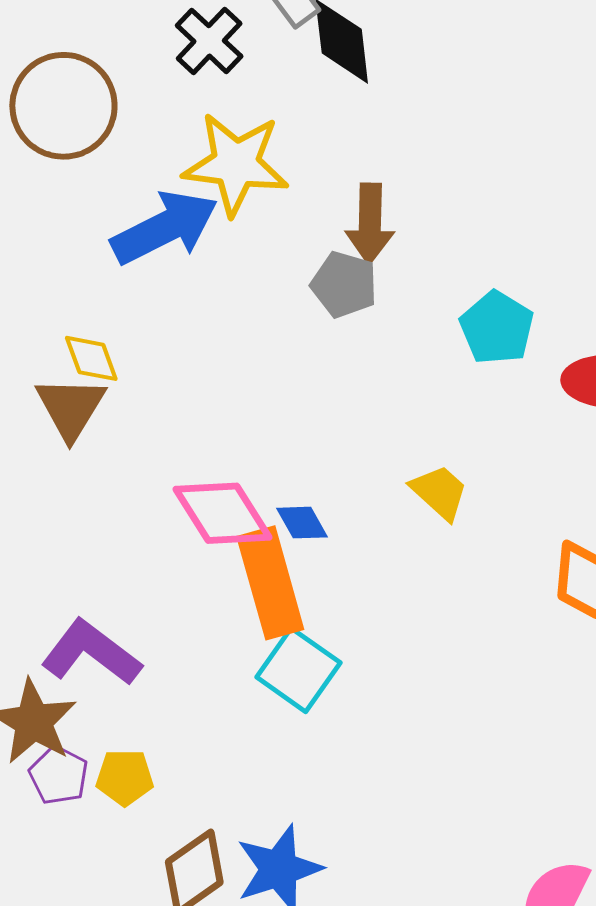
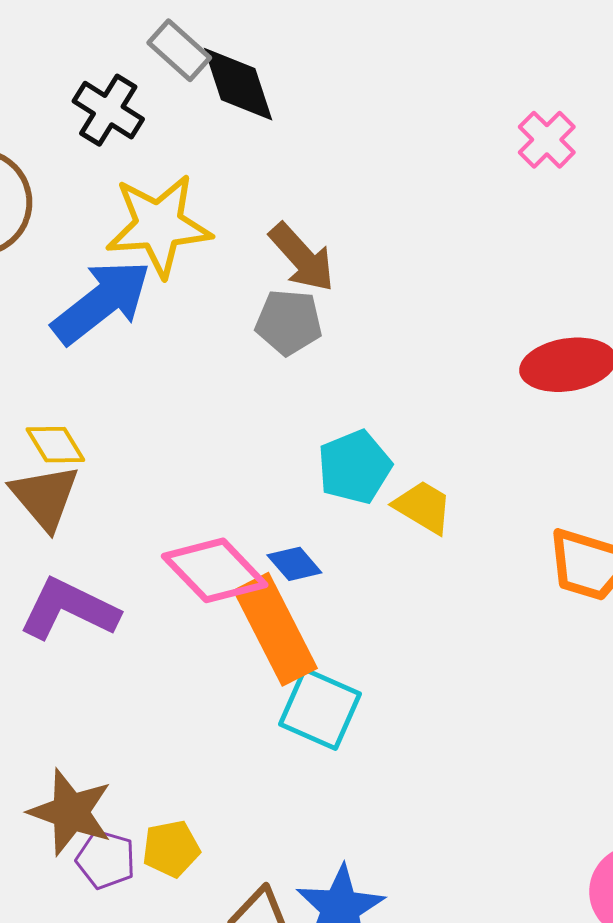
brown arrow: (370, 224) -> (302, 257), turned -32
cyan pentagon: (497, 328) -> (354, 467), moved, turned 30
purple L-shape: (91, 653) -> (69, 609), moved

